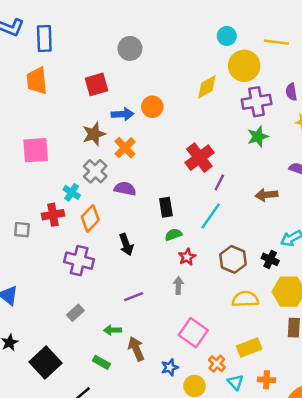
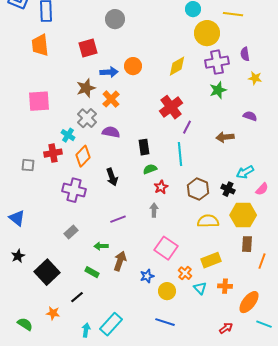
yellow diamond: (207, 87) -> (177, 66), moved
cyan line: (211, 216) -> (180, 154), turned -40
brown arrow: (136, 349) -> (120, 261), turned 42

